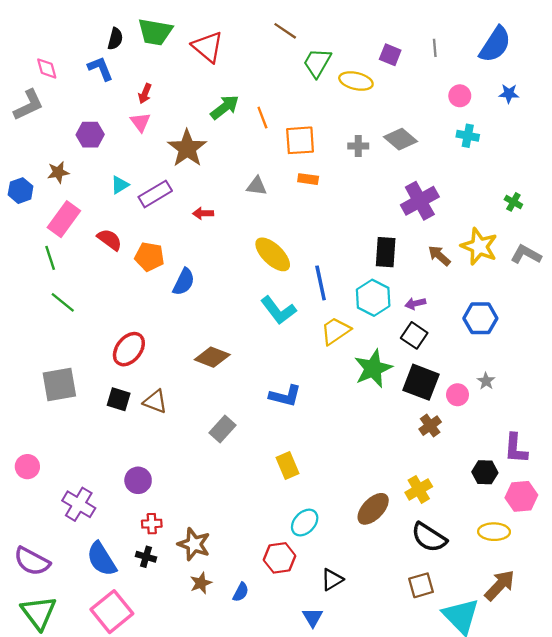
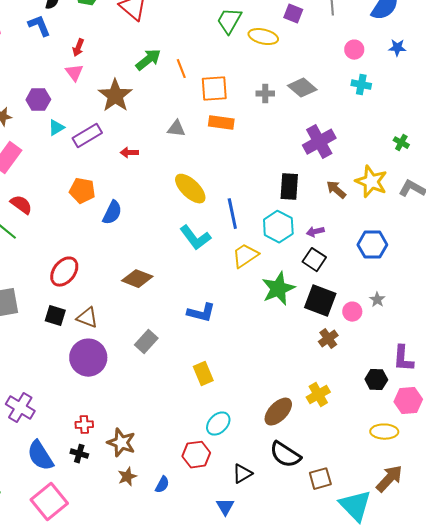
purple hexagon: (90, 135) -> (38, 100), moved
orange rectangle: (308, 179) -> (221, 123), size x1.4
red semicircle: (110, 240) -> (21, 205), moved
purple circle: (138, 480) -> (88, 358), moved, size x1.6
black semicircle: (429, 537) -> (285, 455), moved

